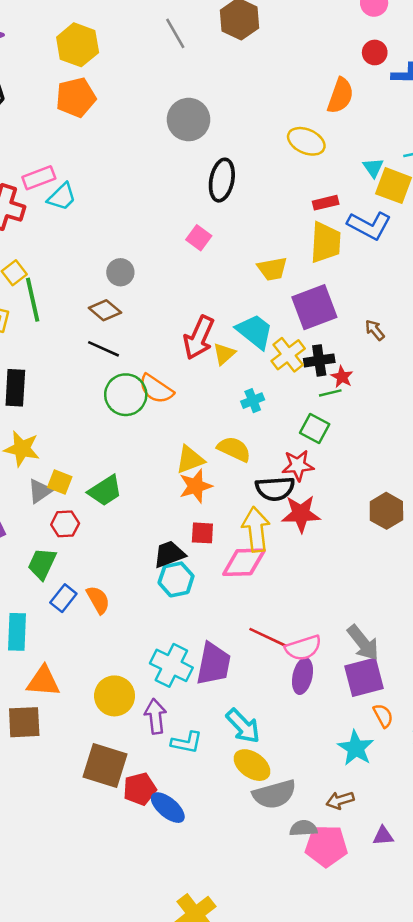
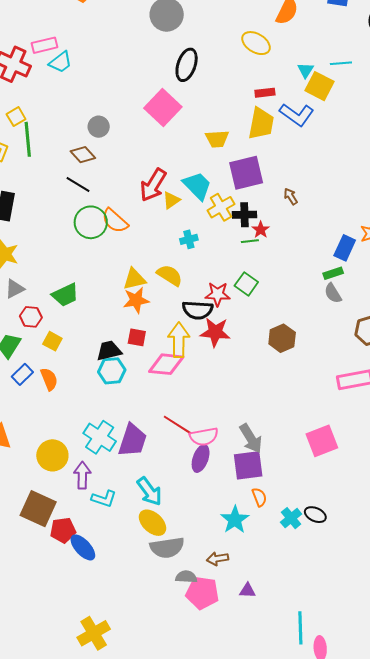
pink square: (199, 238) -> (163, 108), size x1.8
green square: (315, 428) -> (246, 284), moved
yellow square: (60, 482) -> (52, 341), moved

